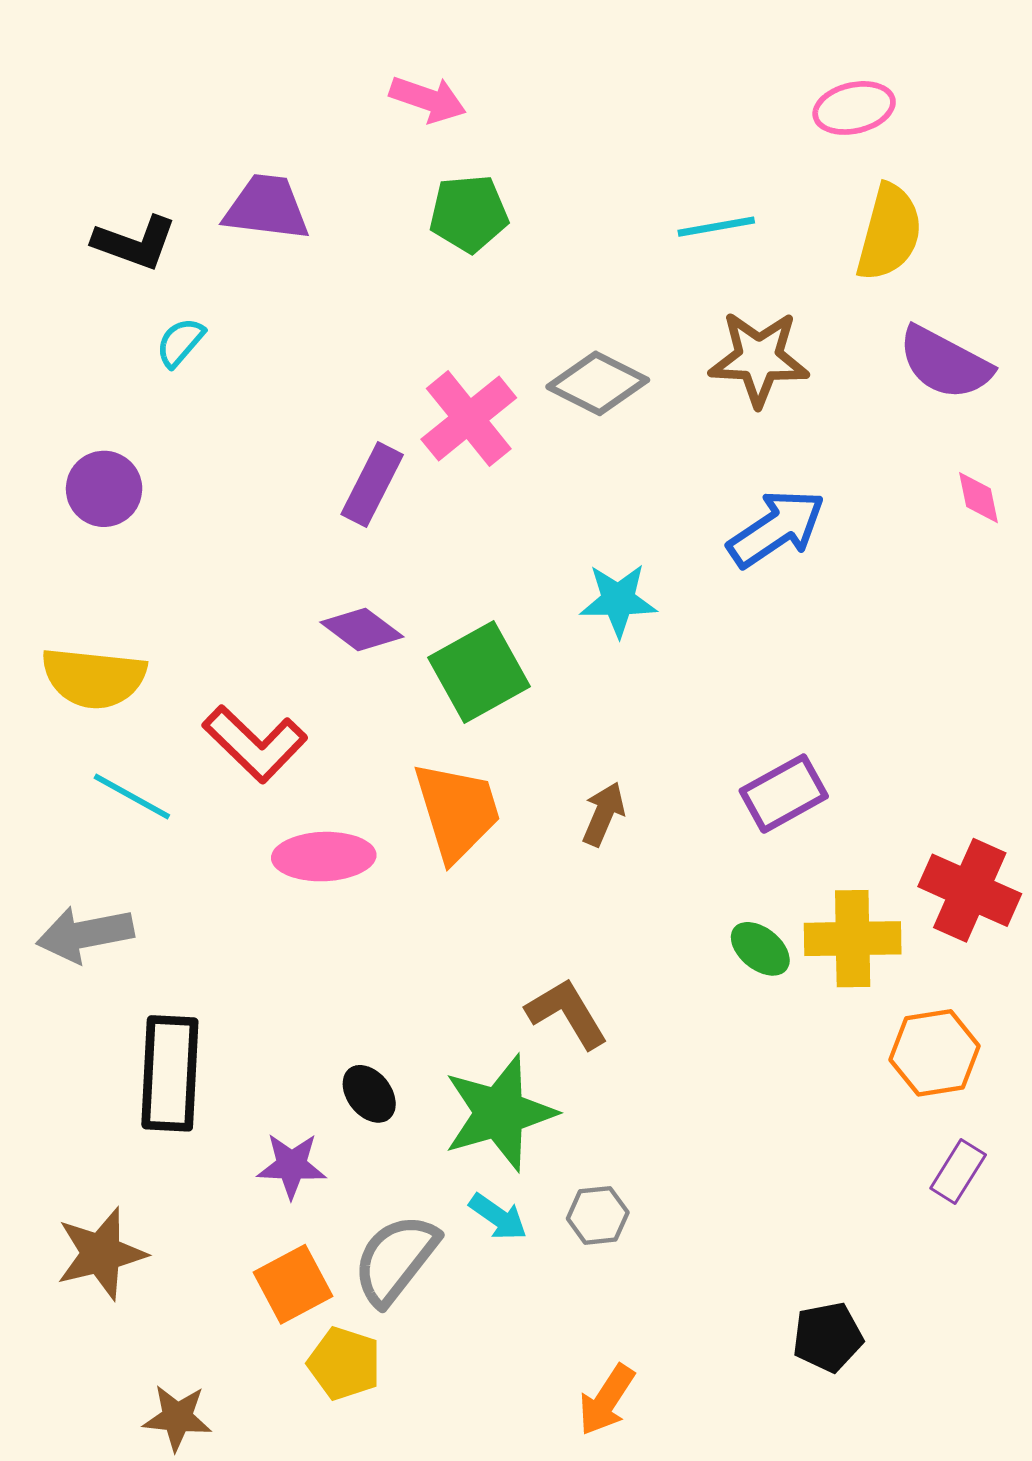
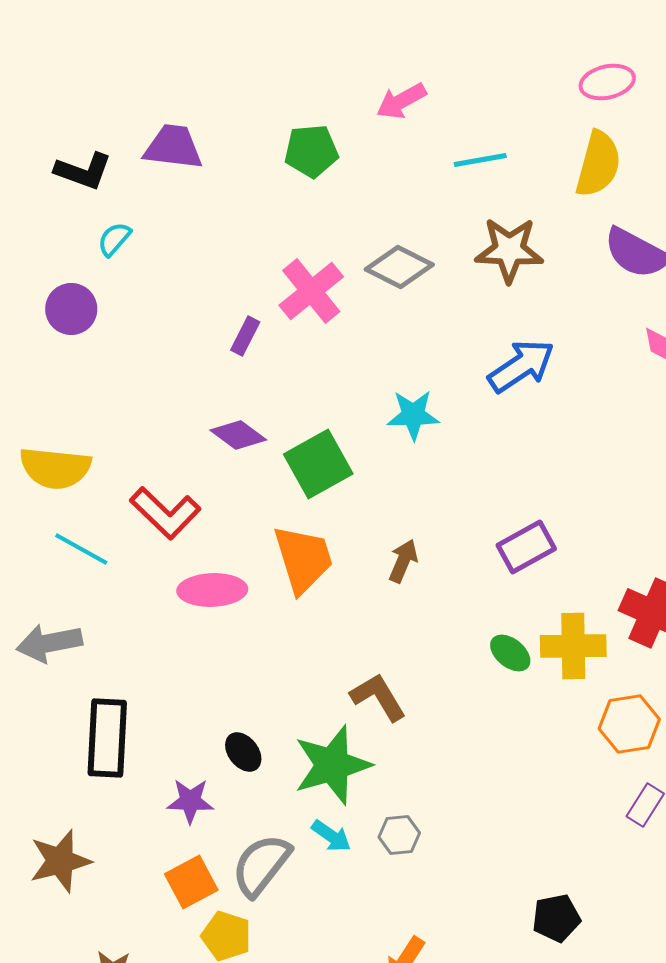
pink arrow: (428, 99) -> (401, 101), moved, turned 132
pink ellipse: (854, 108) -> (607, 82), moved
purple rectangle: (372, 484) -> (245, 336), size x0.7
purple circle: (104, 489) -> (71, 309), moved

